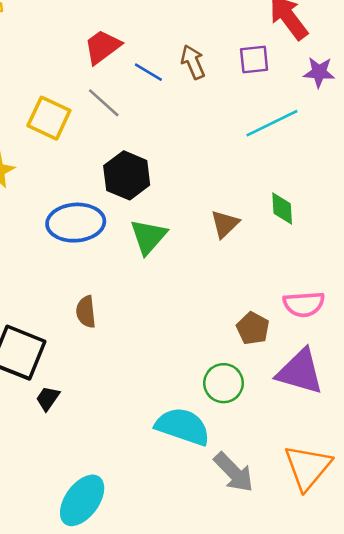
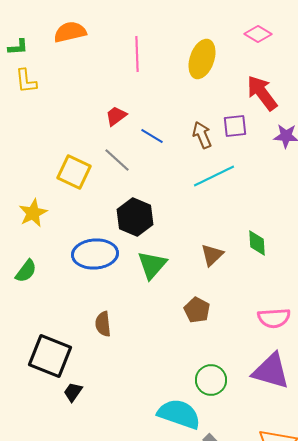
red trapezoid: (102, 47) -> (116, 116), size x0.7
brown arrow: (193, 62) -> (202, 135), moved
cyan line: (272, 123) -> (214, 176), moved
brown pentagon: (253, 328) -> (197, 310), moved

